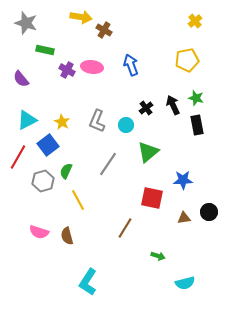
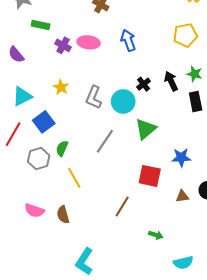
yellow star: (62, 122) -> (61, 87), moved
cyan circle: (126, 125) -> (123, 101), size x1.5

